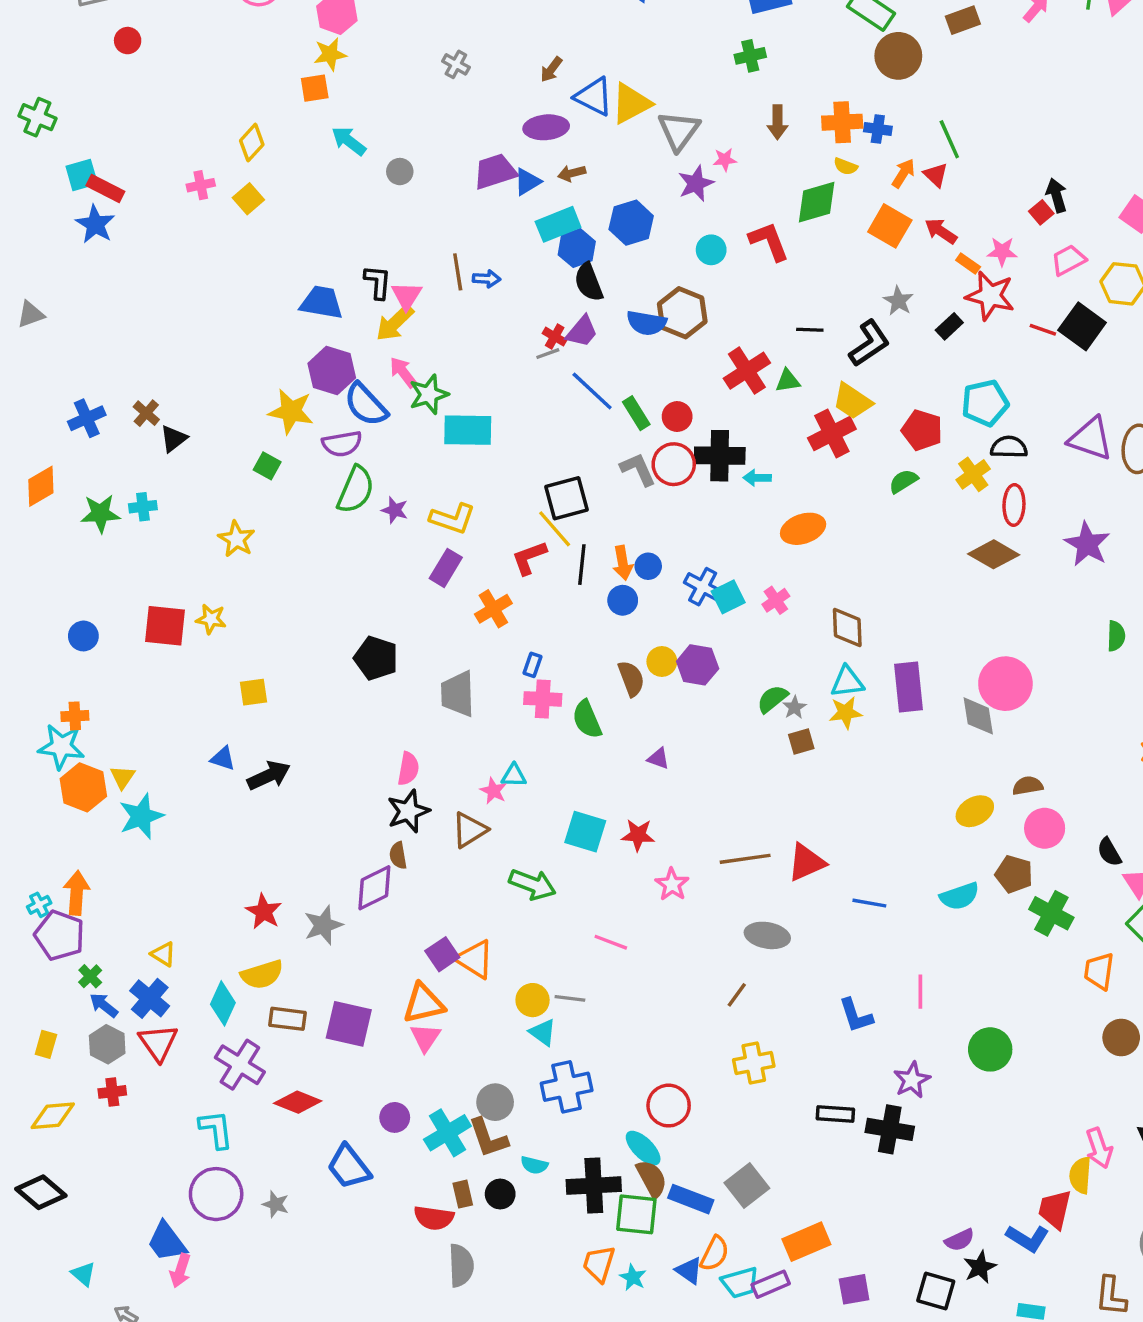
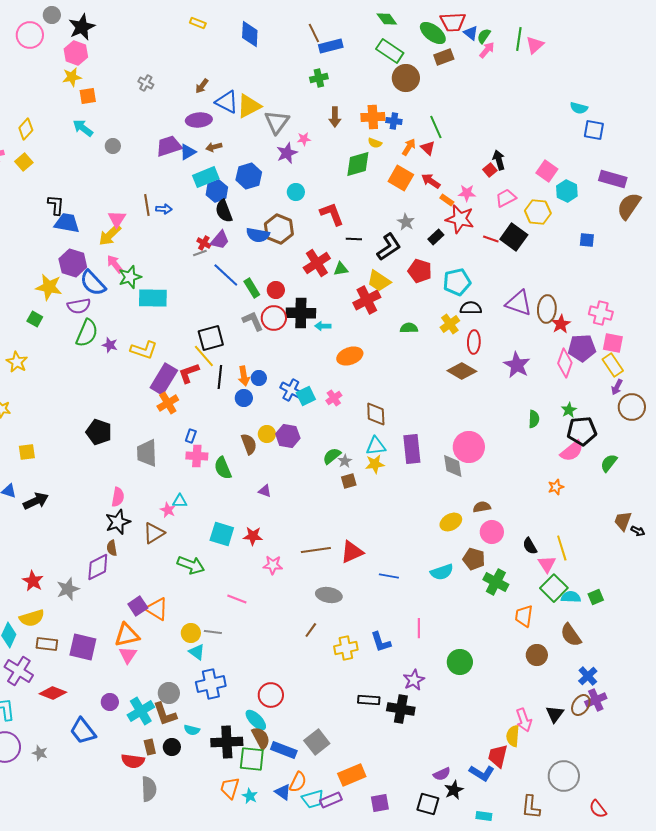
orange square: (315, 88) -> (88, 96), moved
red L-shape: (769, 241) -> (332, 214), moved
black L-shape: (378, 282) -> (56, 205), moved
red pentagon: (922, 430) -> (420, 271), moved
green semicircle: (903, 481) -> (409, 328), turned 30
purple rectangle: (446, 568) -> (164, 379), moved, size x1.4
pink star: (672, 884) -> (273, 565), turned -30
yellow cross: (754, 1063) -> (346, 648), moved

